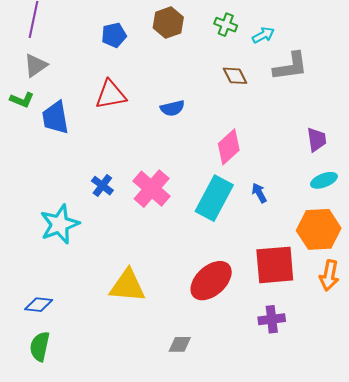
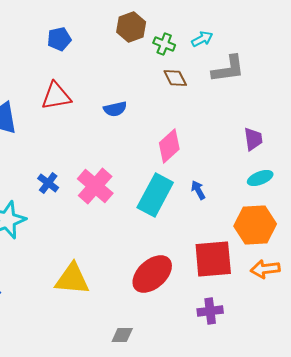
brown hexagon: (168, 23) -> (131, 27), moved
green cross: (226, 25) -> (164, 44), moved
orange arrow: (329, 275) -> (265, 269), turned 72

